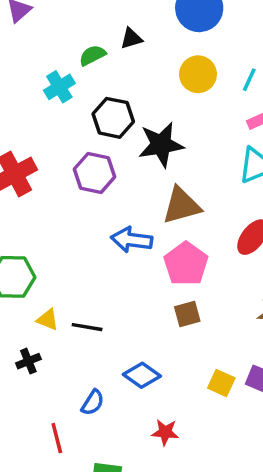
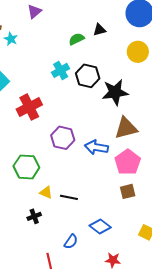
cyan cross: (59, 87) -> (61, 70), moved
purple hexagon: (95, 173) -> (63, 138), moved

